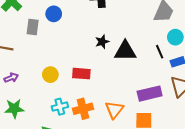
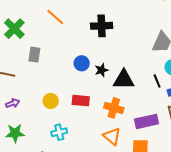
blue circle: (54, 14) -> (82, 63), moved
orange cross: (83, 109) -> (114, 108), moved, turned 30
orange triangle: (114, 110) -> (112, 136), turned -30

